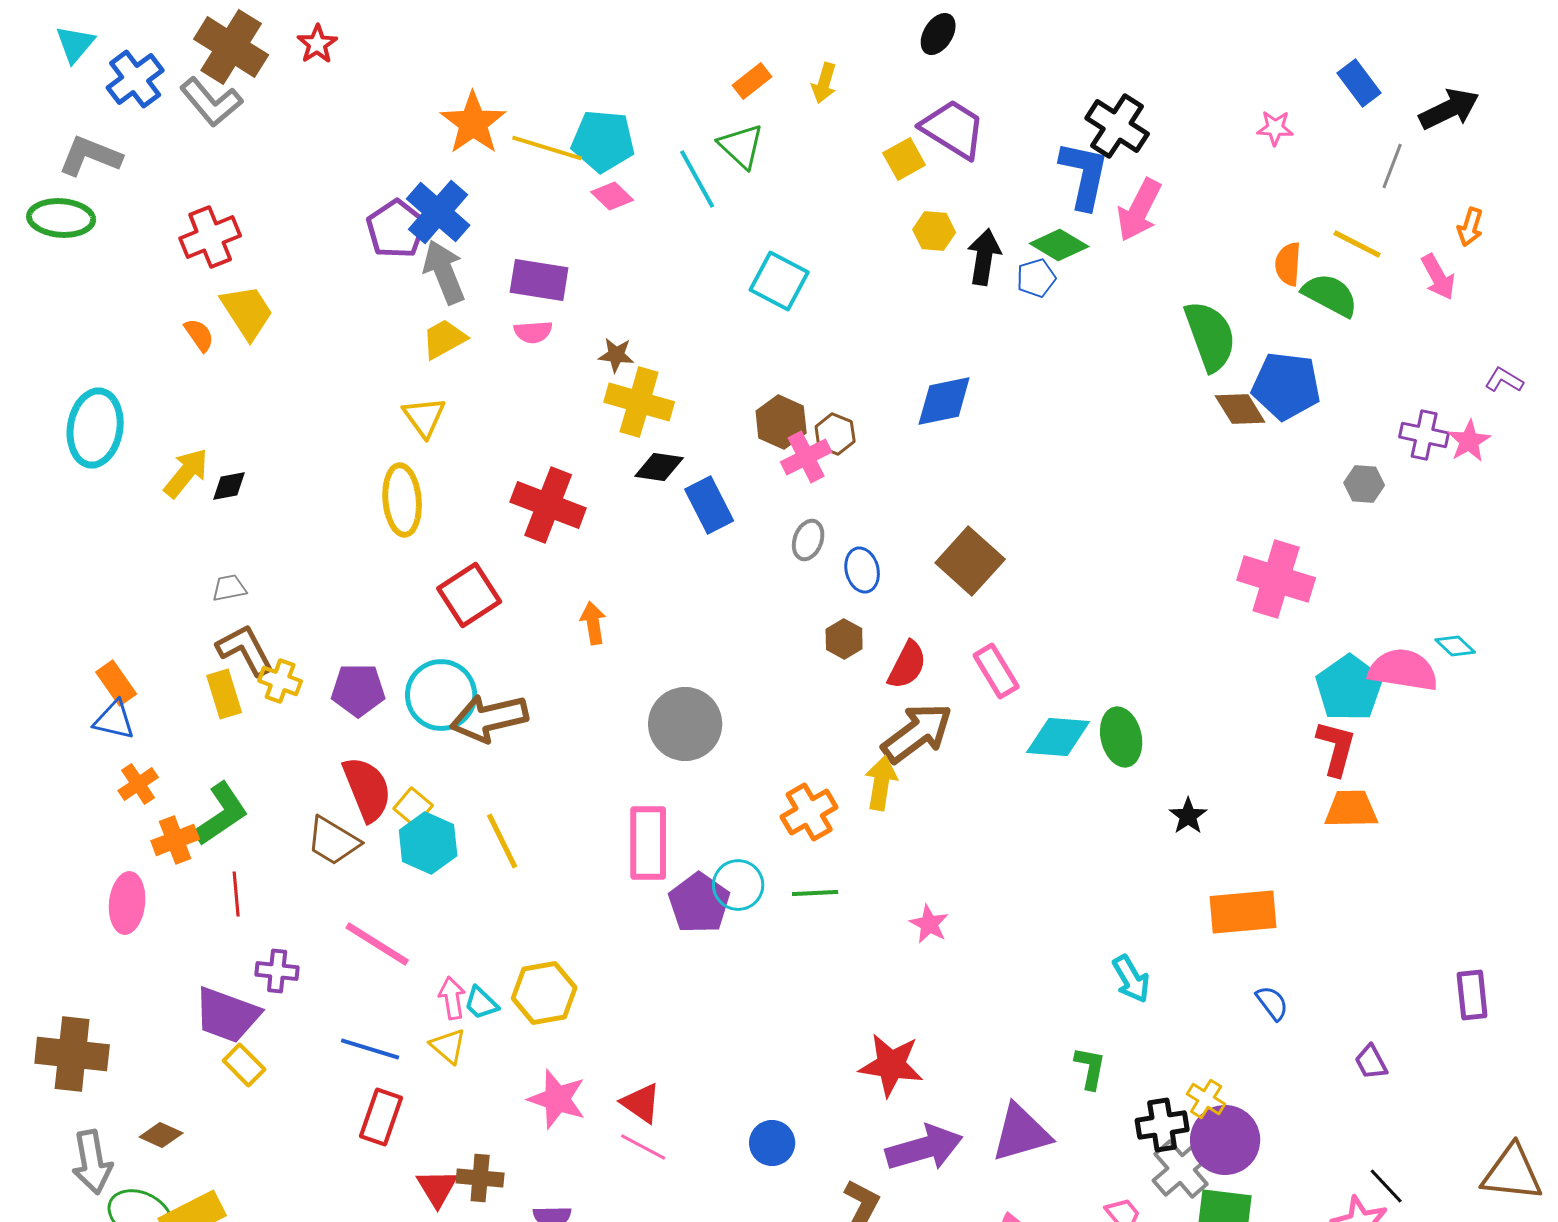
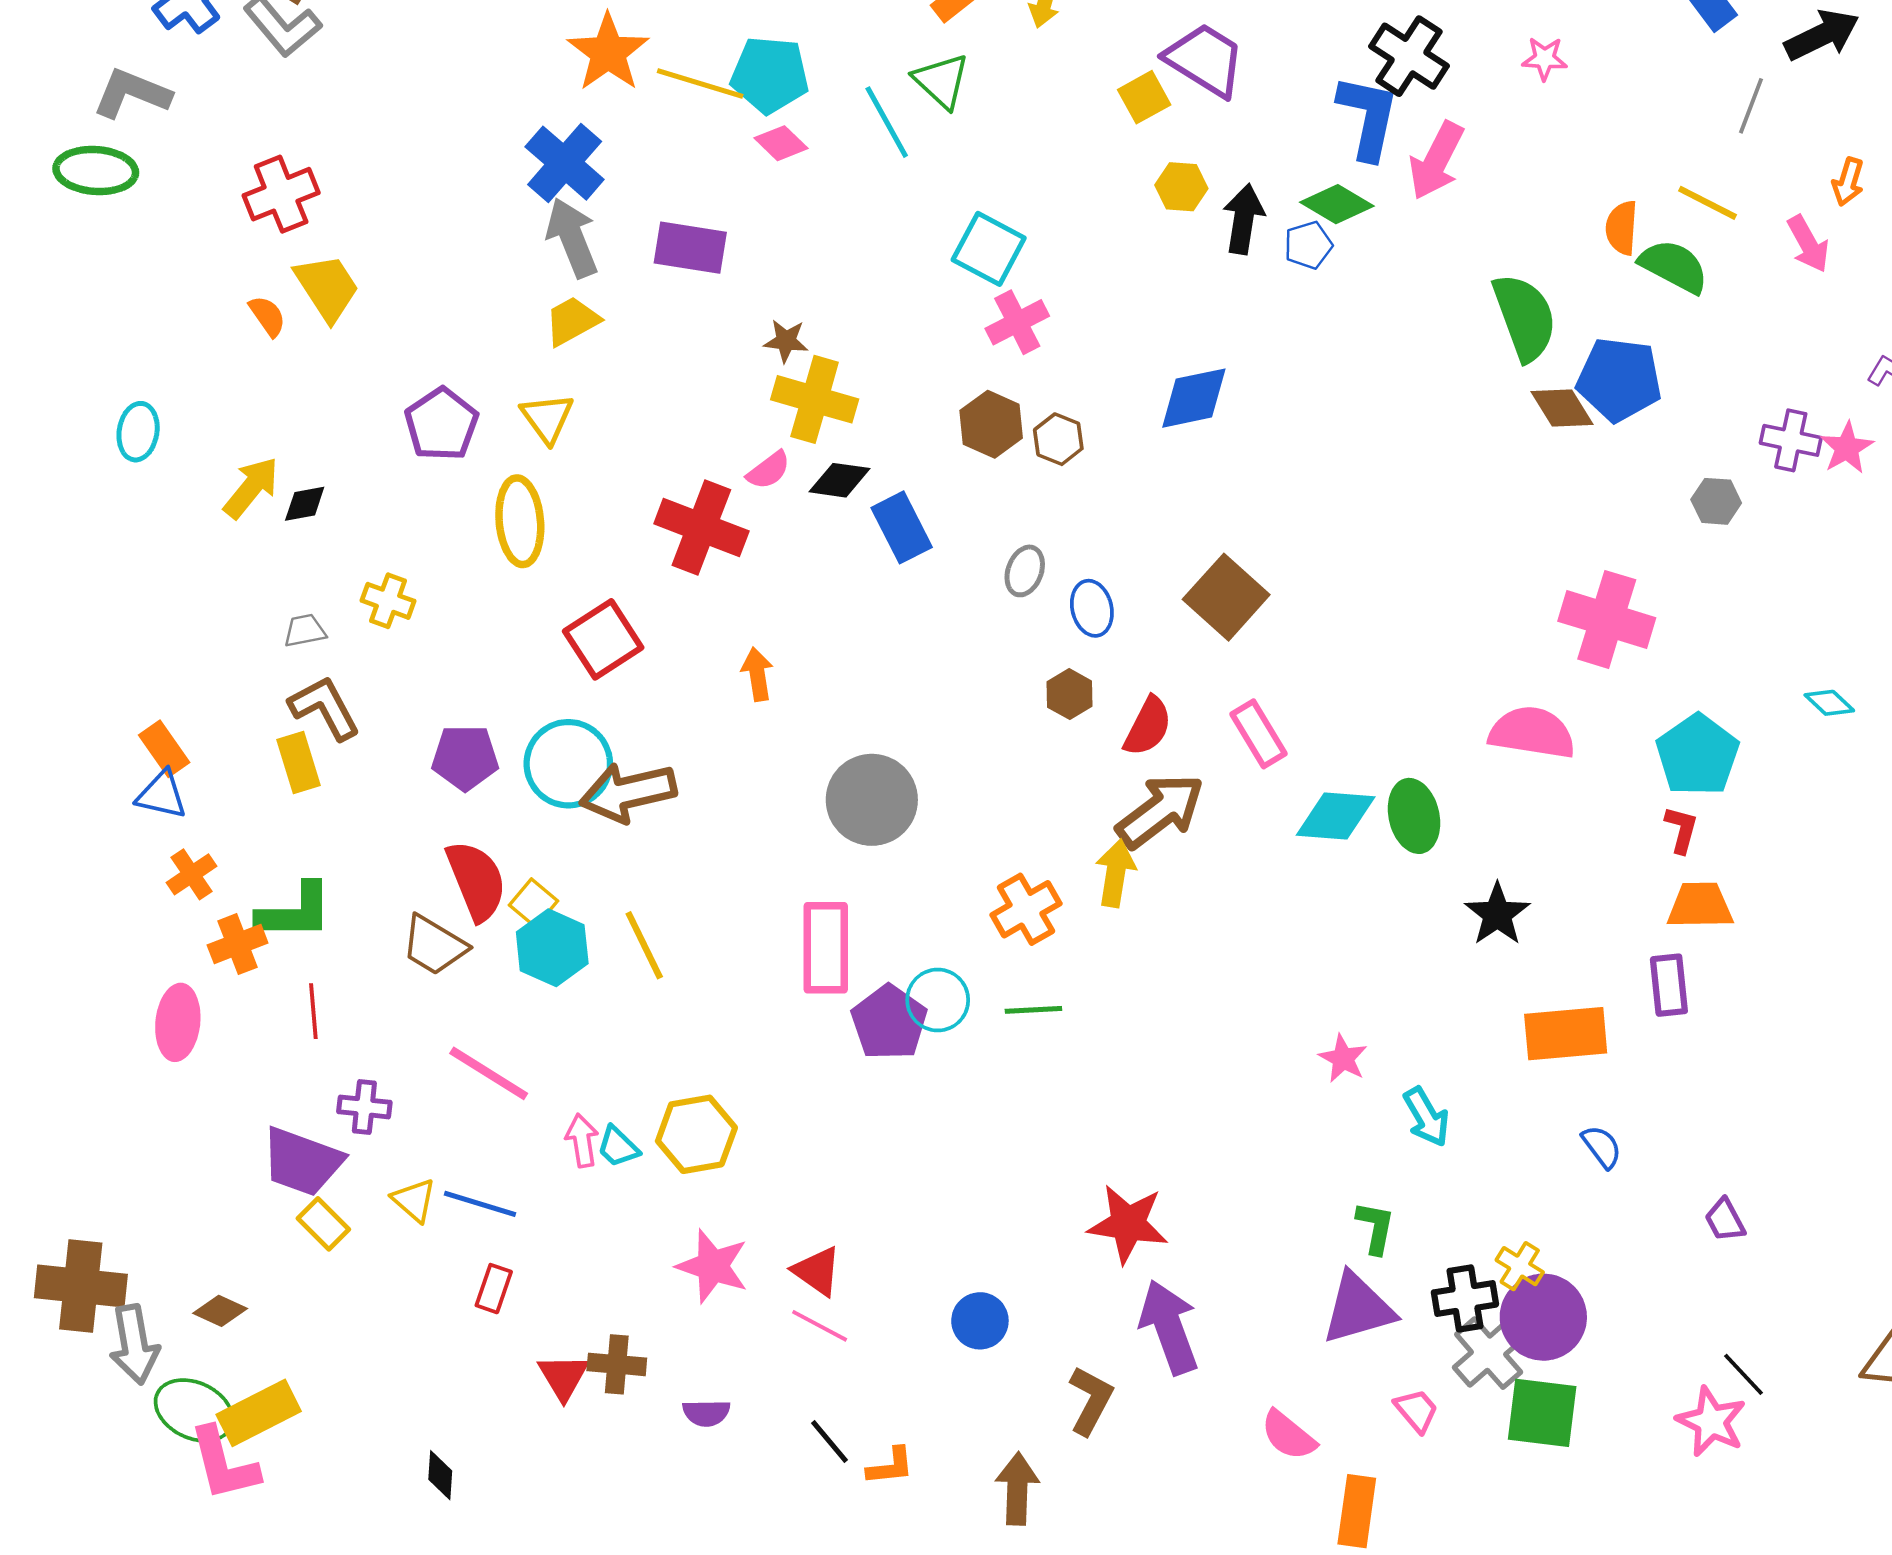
pink star: (1275, 128) -> (1545, 59), moved
purple pentagon: (396, 229) -> (441, 424), moved
pink semicircle: (533, 332) -> (769, 470), moved, turned -33
cyan ellipse: (95, 428) -> (138, 432), size x0.6
pink cross: (806, 457) -> (1017, 322), moved
pink semicircle: (1403, 670) -> (1532, 733), moved
yellow cross: (280, 681) -> (388, 601), moved
red L-shape: (1336, 748) -> (1681, 830), size x0.7
green L-shape: (221, 814) -> (295, 912), turned 34
black star: (1188, 816) -> (1497, 914), size x1.4
pink star: (929, 924) -> (1343, 1058), moved
purple rectangle: (1472, 995) -> (1669, 985), moved
yellow triangle: (448, 1046) -> (414, 1200), moved
brown cross: (72, 1054) -> (81, 1286), moved
red rectangle: (381, 1117) -> (494, 1289), size x0.7
purple triangle: (1021, 1133) -> (1358, 1308), moved
purple arrow: (924, 1148) -> (1169, 1327), turned -94

